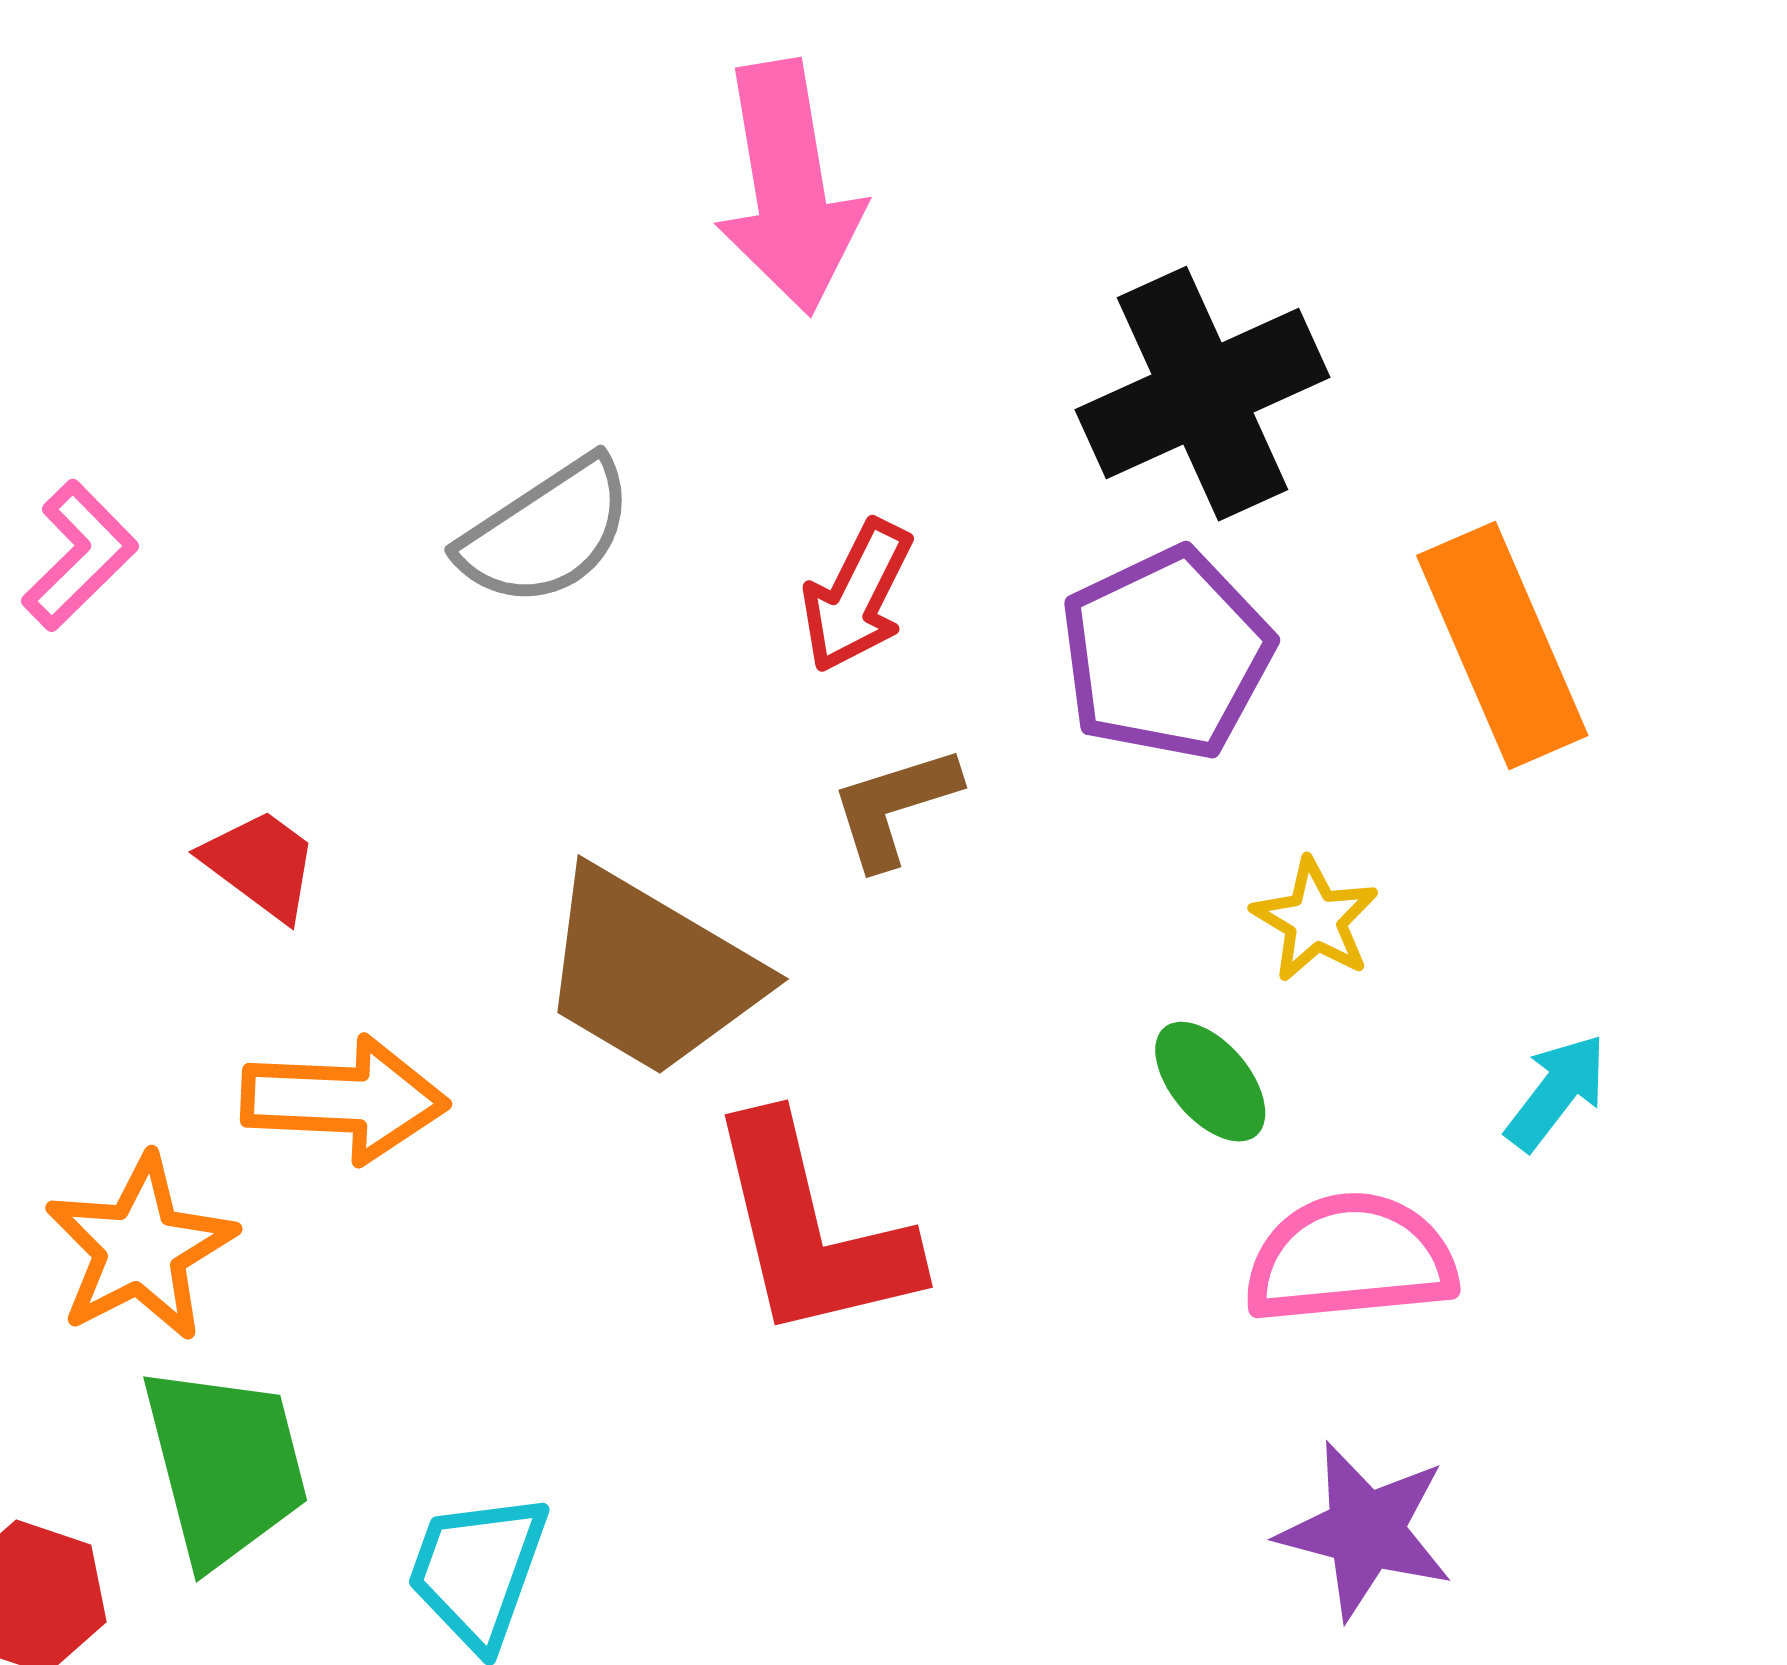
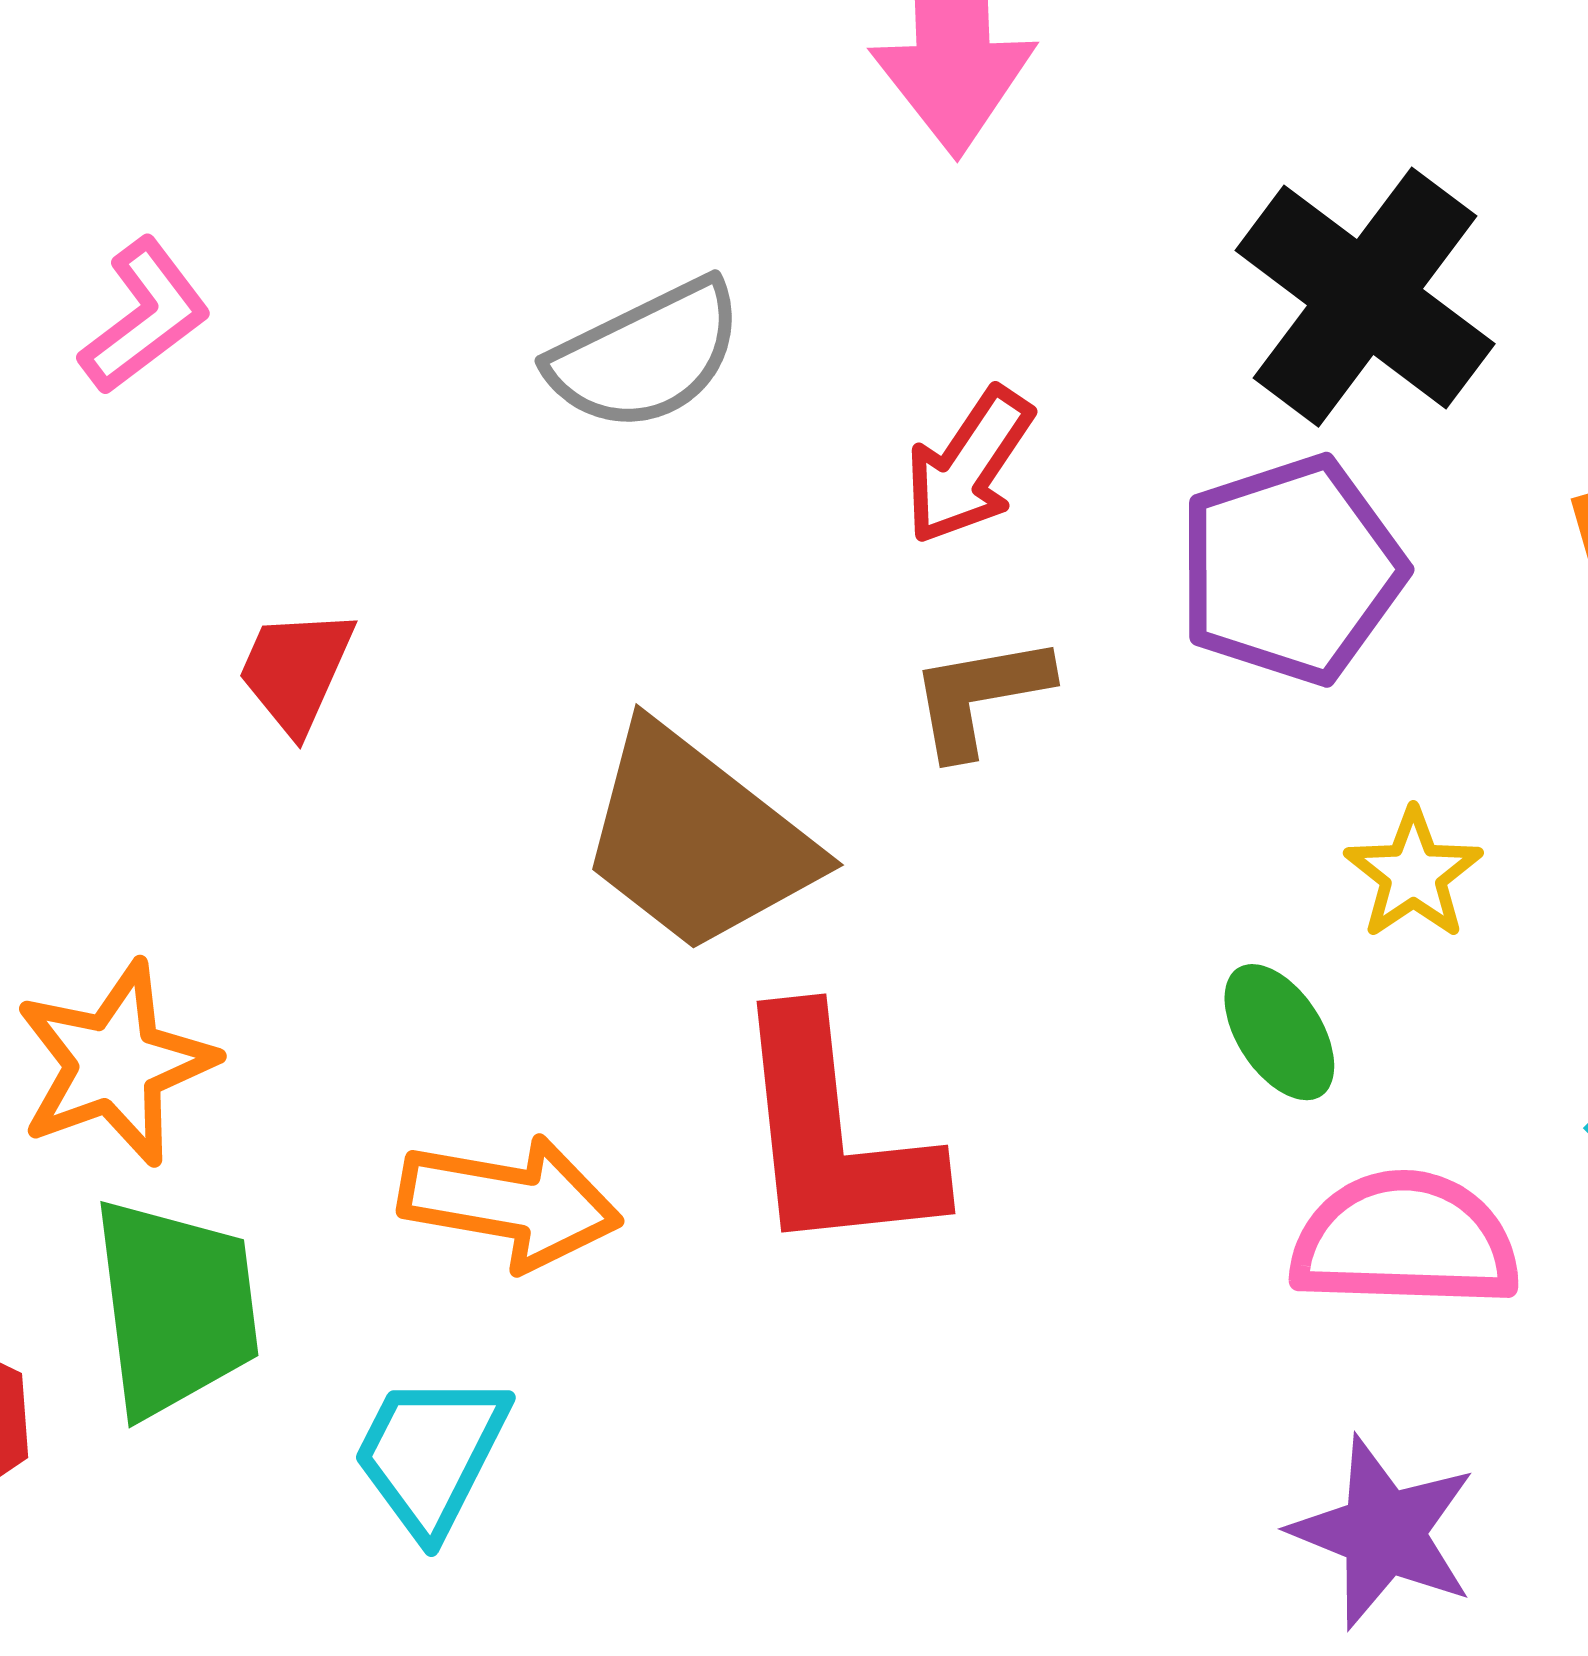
black cross: (1202, 394) -> (1365, 297), turned -36
red trapezoid: (261, 864) -> (296, 670), turned -110
orange arrow: (344, 1100) -> (510, 1202), moved

